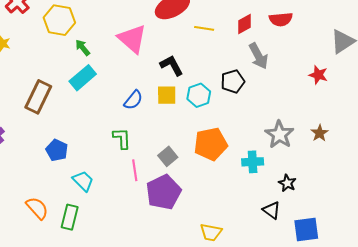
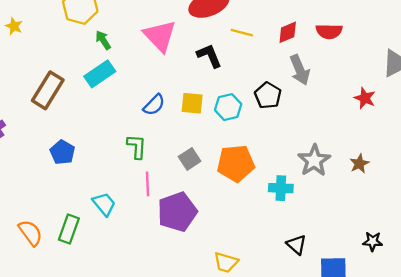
black L-shape: (172, 65) -> (209, 56), moved
black pentagon: (233, 81) -> (268, 95), turned -30
gray square: (168, 156) -> (190, 159), moved
cyan trapezoid: (83, 181) -> (104, 204), moved
black star: (287, 183) -> (373, 241), moved, turned -30
orange semicircle: (37, 208) -> (30, 233), moved

